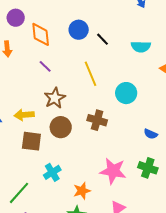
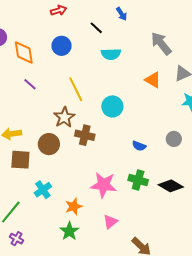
black line: (103, 39) -> (96, 28), moved
cyan semicircle: (141, 47) -> (111, 54), moved
brown star: (55, 98) -> (64, 117), moved

